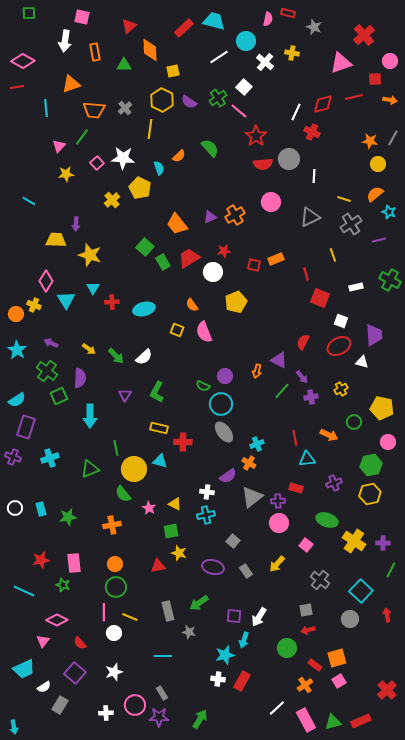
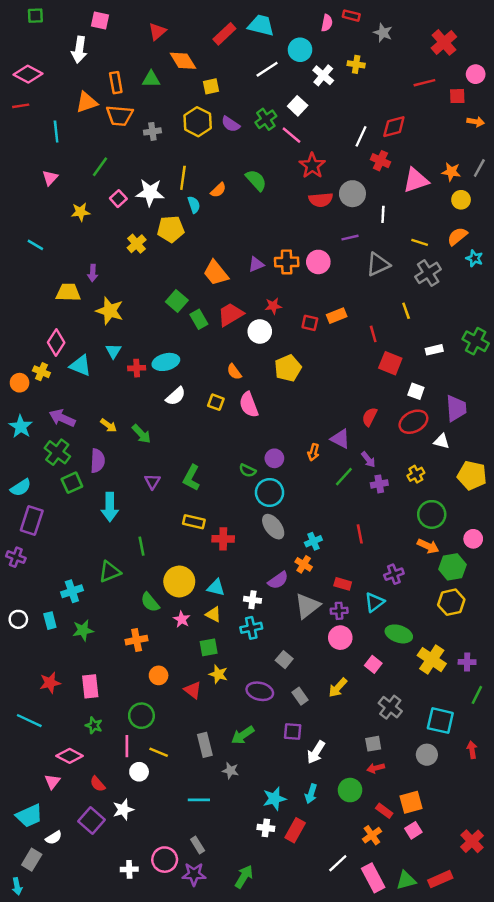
orange diamond: (150, 50) -> (183, 61), turned -30
orange rectangle: (95, 52) -> (116, 83), moved
pink triangle: (341, 63) -> (416, 180), moved
red line: (354, 97) -> (424, 83), moved
gray cross: (125, 108) -> (152, 131), turned 32
orange trapezoid: (94, 110) -> (120, 116), moved
yellow line: (150, 129) -> (183, 178), moved
pink triangle: (59, 146) -> (50, 178), moved
yellow pentagon: (140, 188) -> (171, 229), turned -30
pink circle: (271, 202) -> (318, 262), moved
orange cross: (235, 215) -> (287, 262), turned 30
purple line: (379, 240) -> (350, 238), moved
cyan triangle: (66, 300) -> (80, 366), turned -36
cyan ellipse: (144, 309) -> (166, 362), moved
purple arrow: (51, 343) -> (62, 418), size x1.5
white semicircle: (144, 357) -> (176, 396), moved
yellow pentagon: (382, 408) -> (472, 475), moved
green circle: (354, 422) -> (432, 514), size x1.5
orange arrow: (329, 435) -> (428, 546), moved
cyan cross: (50, 458) -> (72, 591), moved
cyan triangle: (307, 459) -> (374, 602), moved, turned -30
cyan triangle: (160, 461) -> (216, 588), moved
yellow circle: (134, 469) -> (179, 581), moved
purple cross: (334, 483) -> (394, 574), moved
red rectangle: (296, 488) -> (343, 584), moved
orange circle: (115, 564) -> (159, 675), moved
red triangle: (158, 566) -> (193, 690), turned 49
green star: (63, 585) -> (94, 725), moved
cyan square: (361, 591) -> (440, 721), turned -30
purple square: (234, 616) -> (293, 732), moved
cyan arrow: (244, 640) -> (311, 794), moved
white star: (114, 672) -> (123, 810), moved
gray rectangle: (60, 705) -> (32, 860), moved

